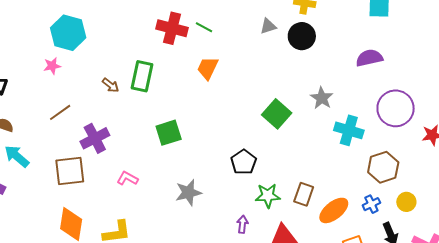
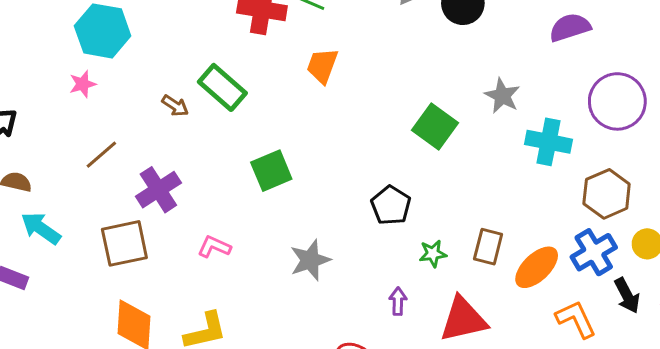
green rectangle: (142, 76) -> (222, 87), turned -56
green star: (268, 196) -> (433, 254), size x0.7
blue cross: (371, 204) -> (594, 252), size x1.6

